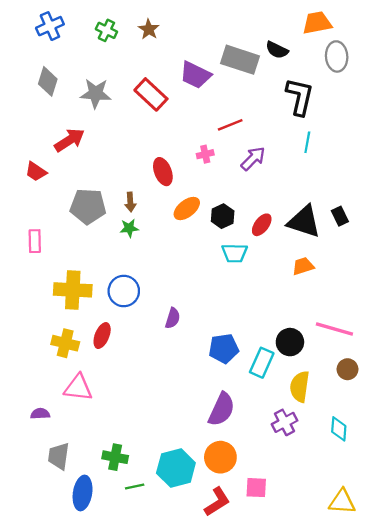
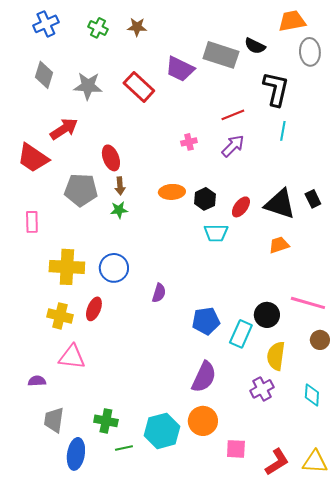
brown star: (149, 29) -> (137, 27), turned -30
red line: (230, 125) -> (233, 115), moved
red trapezoid: (36, 172) -> (33, 158), size x1.6
red ellipse: (163, 172) -> (111, 158), moved
orange ellipse: (187, 208) -> (172, 192), turned 35
red L-shape: (217, 502) -> (277, 462), moved

